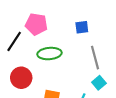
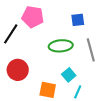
green ellipse: (49, 54) -> (61, 46), moved
cyan square: (99, 83) -> (69, 75), moved

